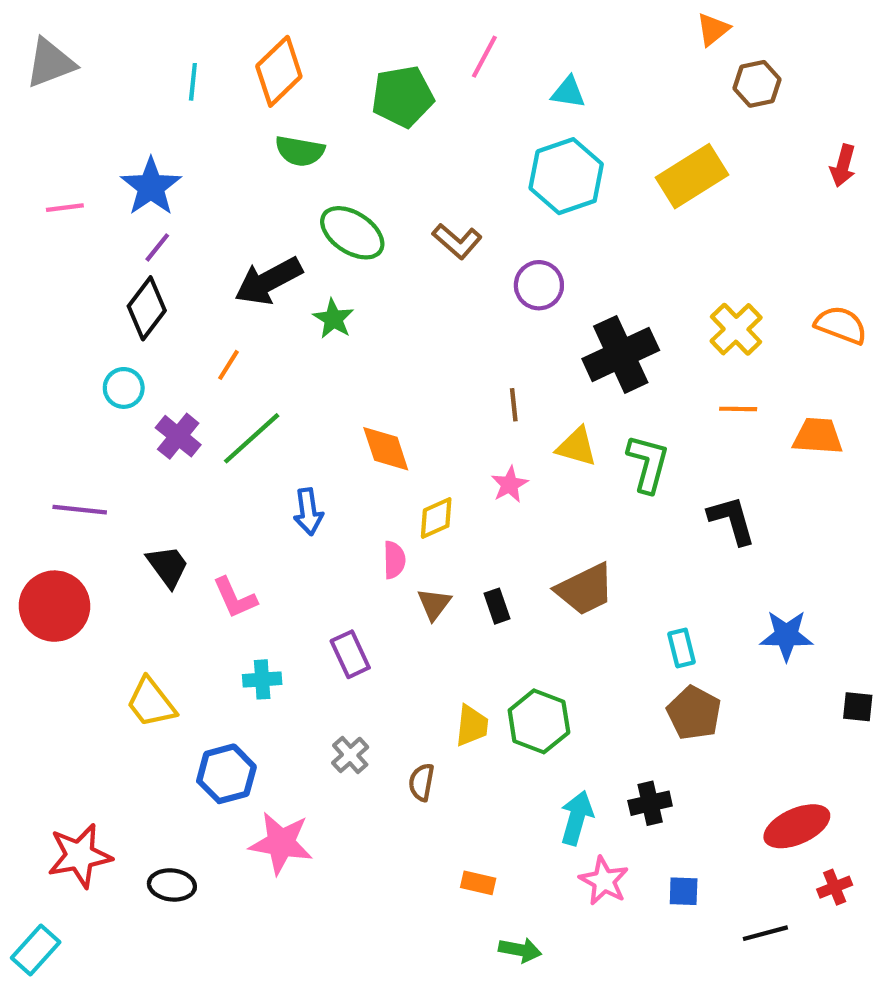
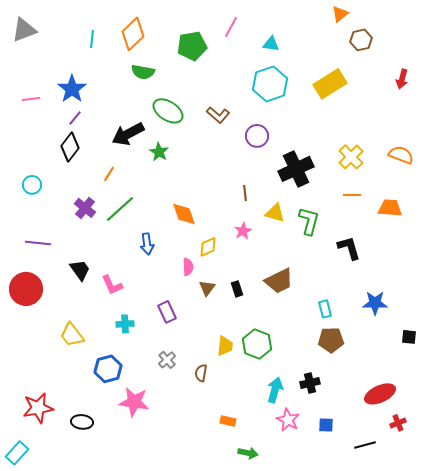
cyan circle: (124, 388) -> (32, 185), moved
brown pentagon: (694, 713) -> (331, 340), turned -30

